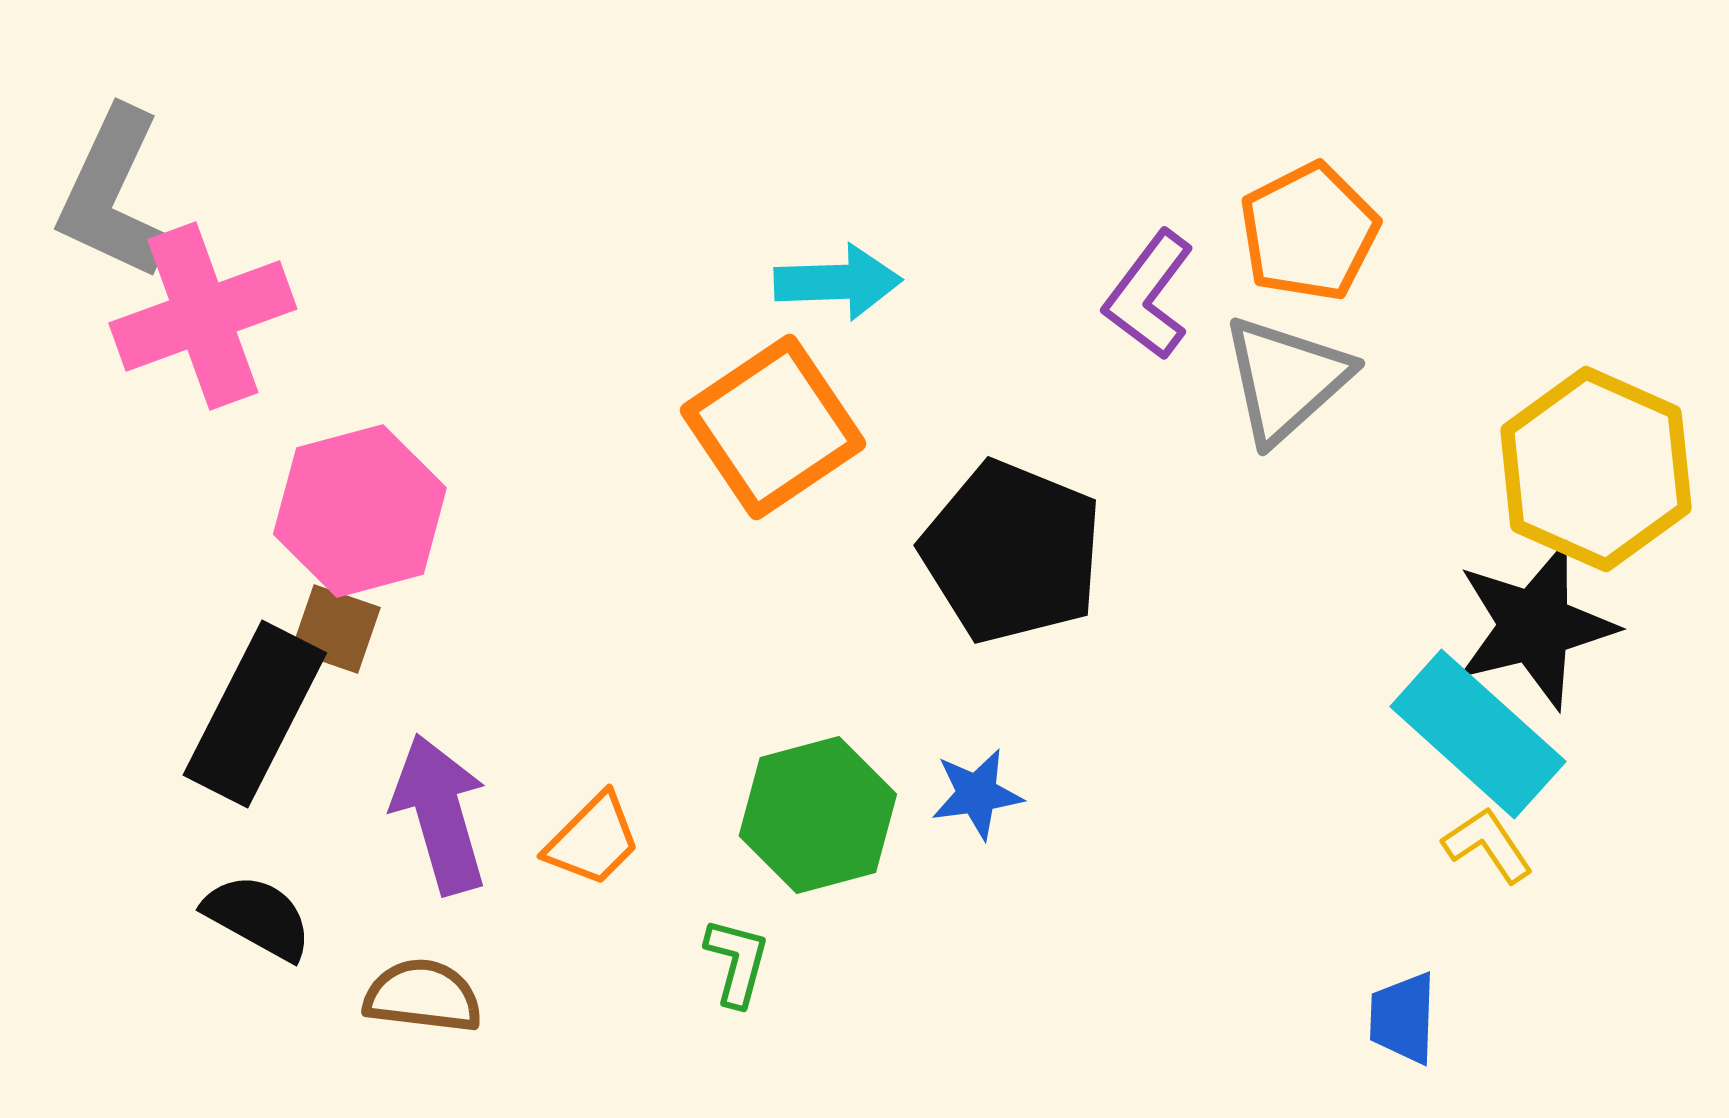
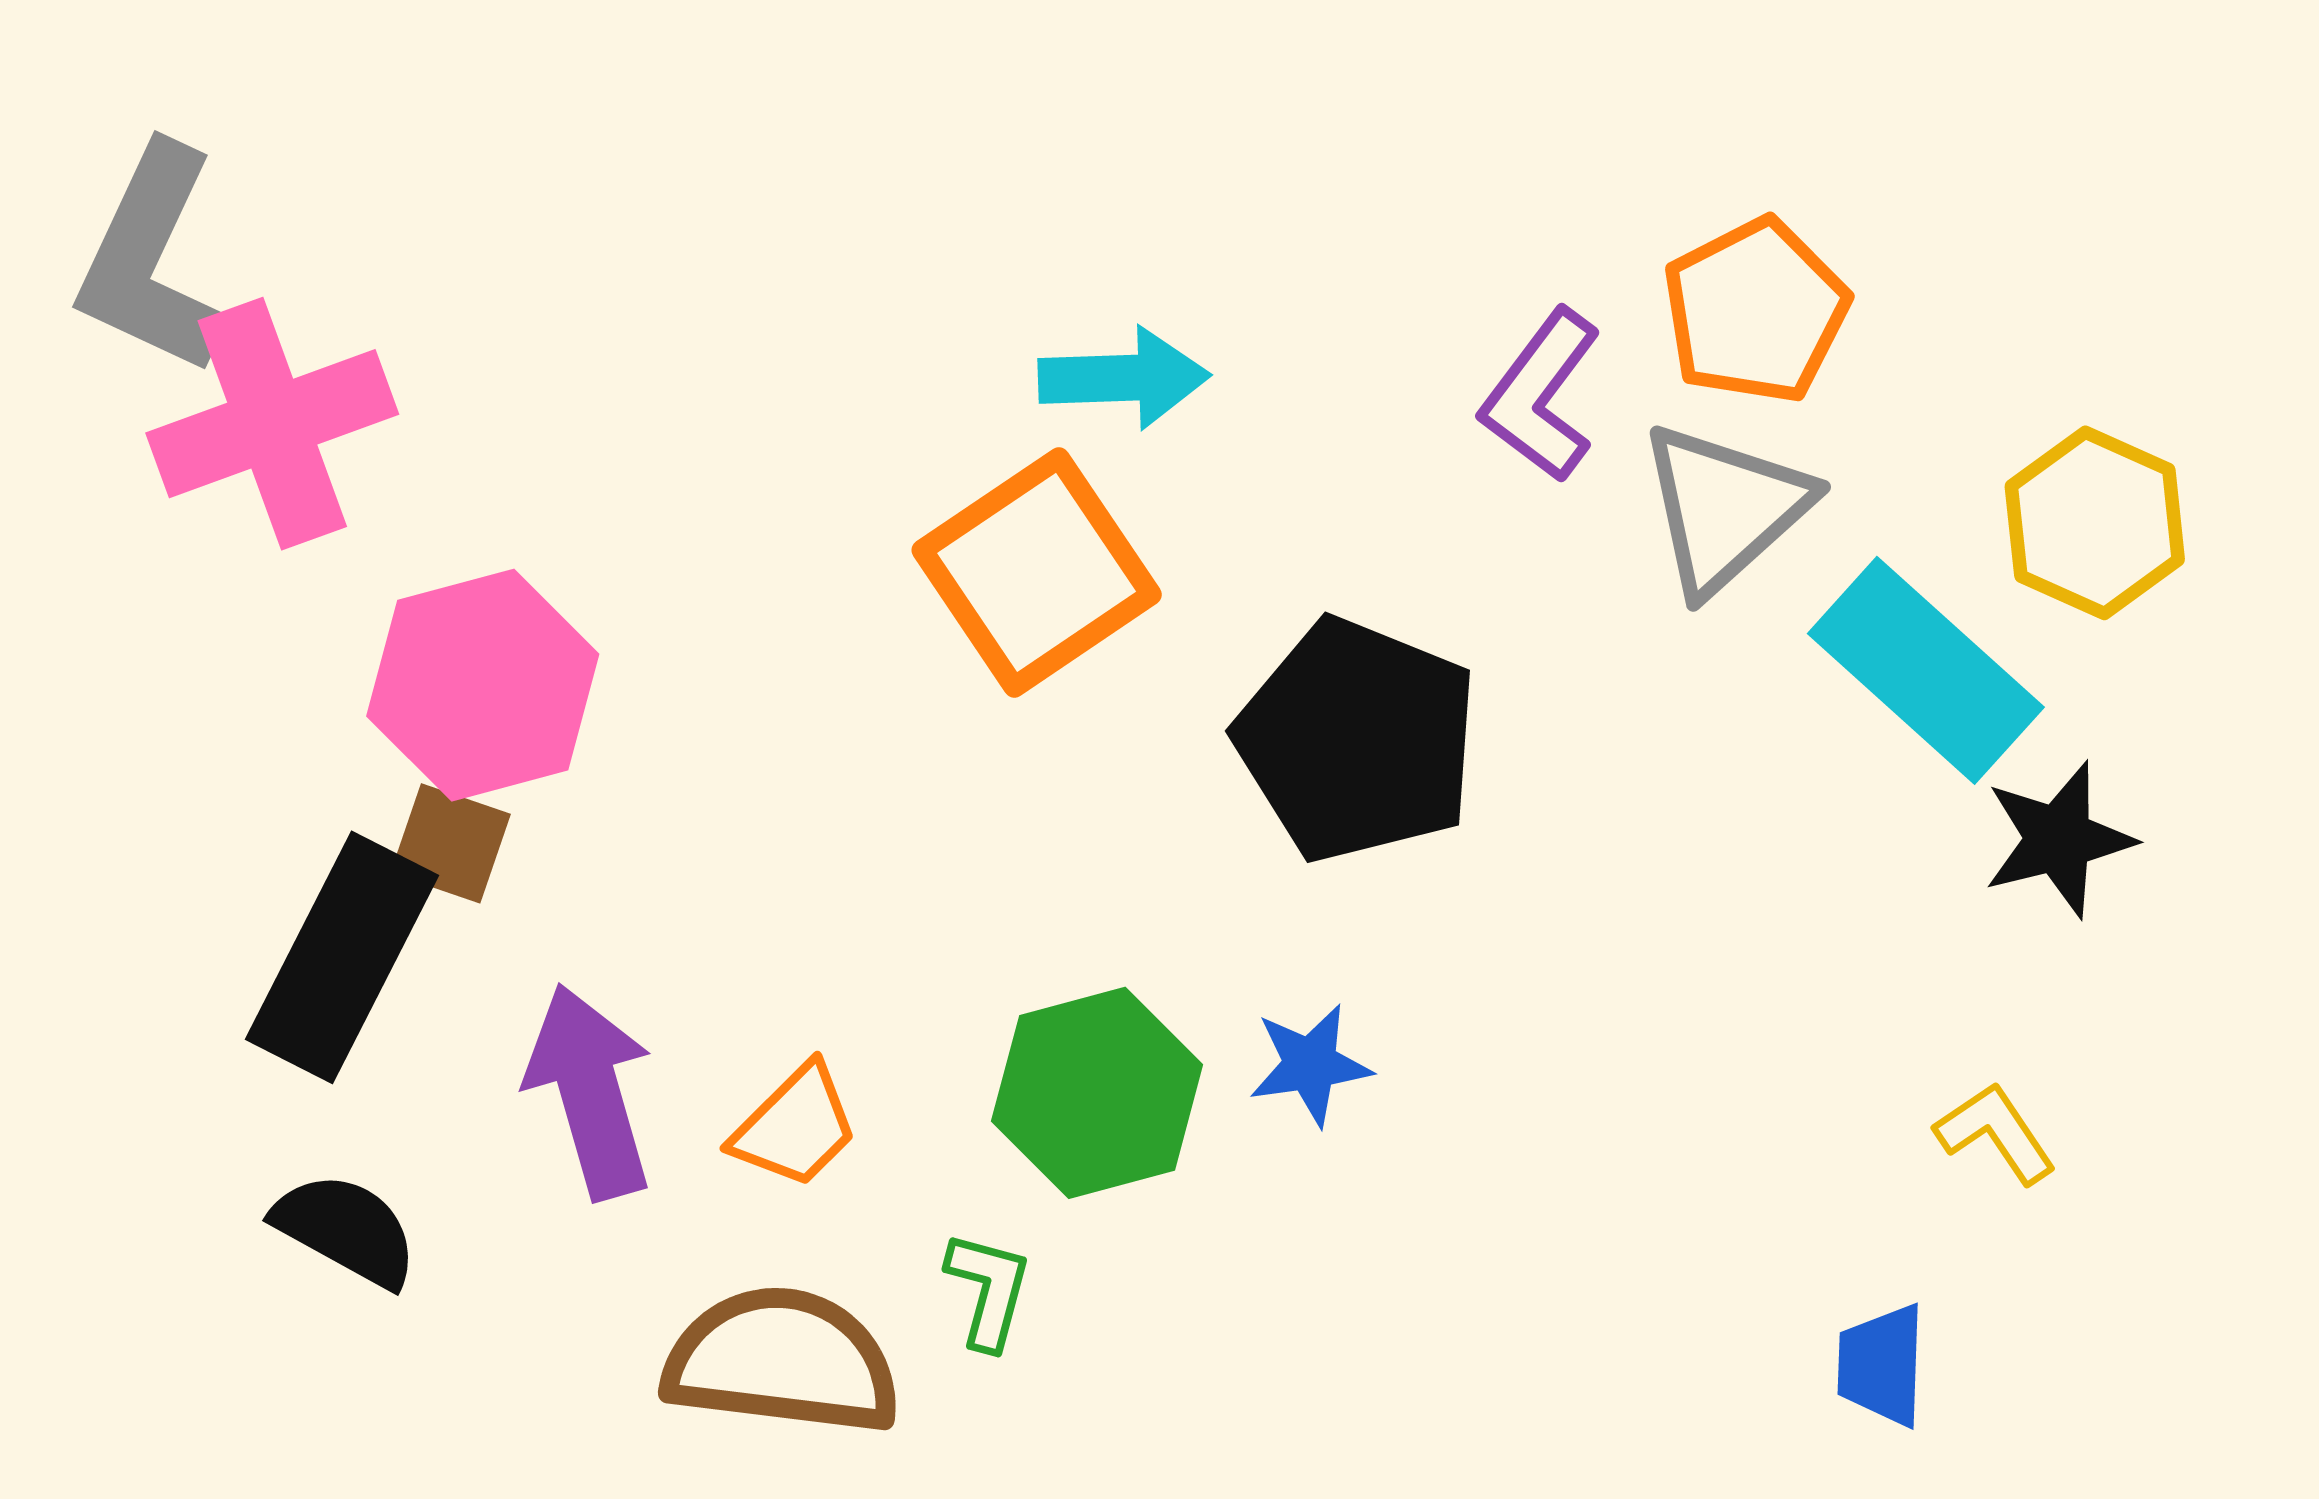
yellow hexagon: (1596, 469) -> (2095, 523), moved, size x0.7
black star: (1535, 626) -> (2059, 839), size x0.7
cyan rectangle: (1478, 734) -> (1926, 670), moved
brown semicircle: (423, 996) -> (782, 1361), moved, size x1.5

